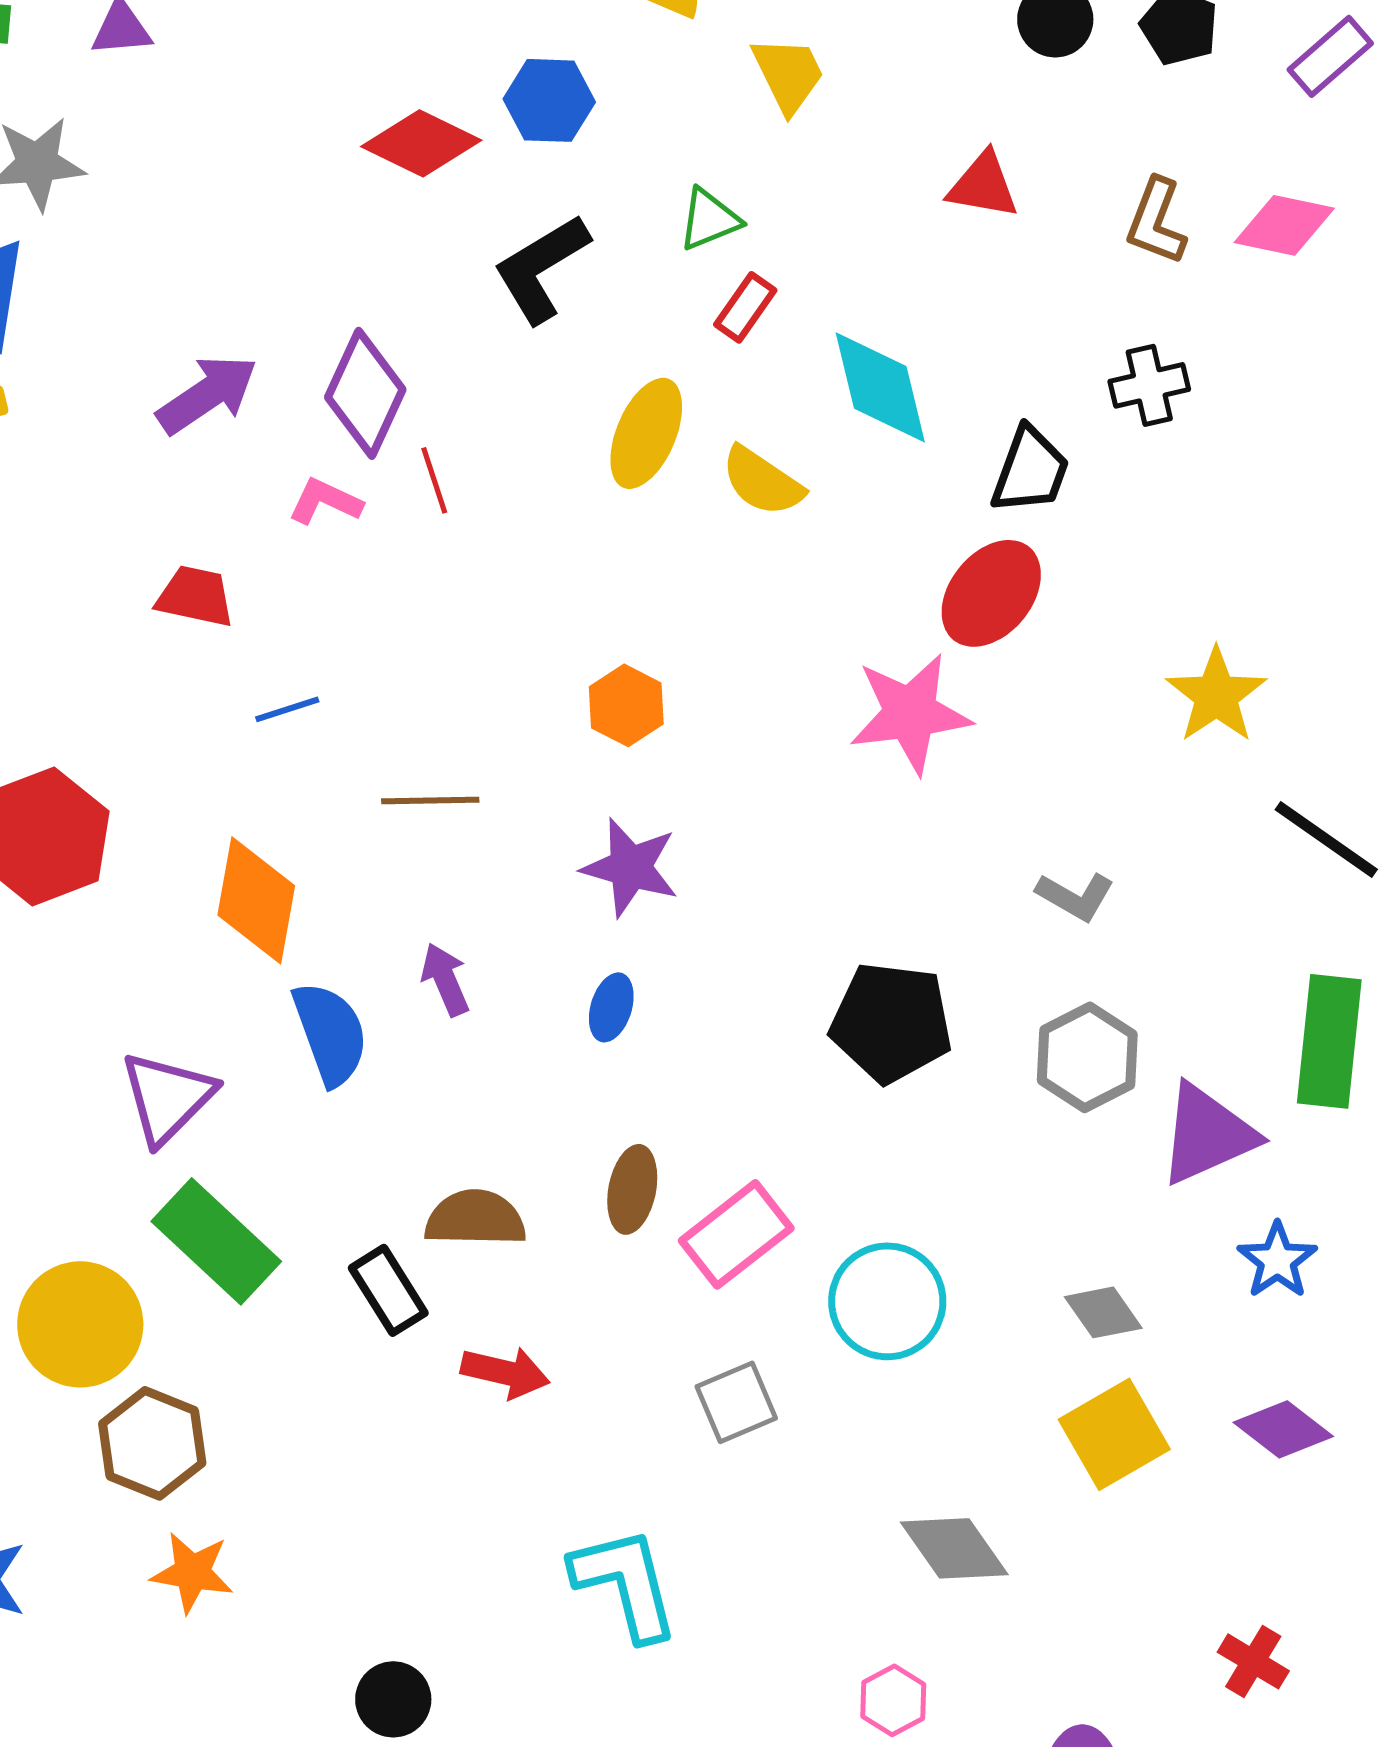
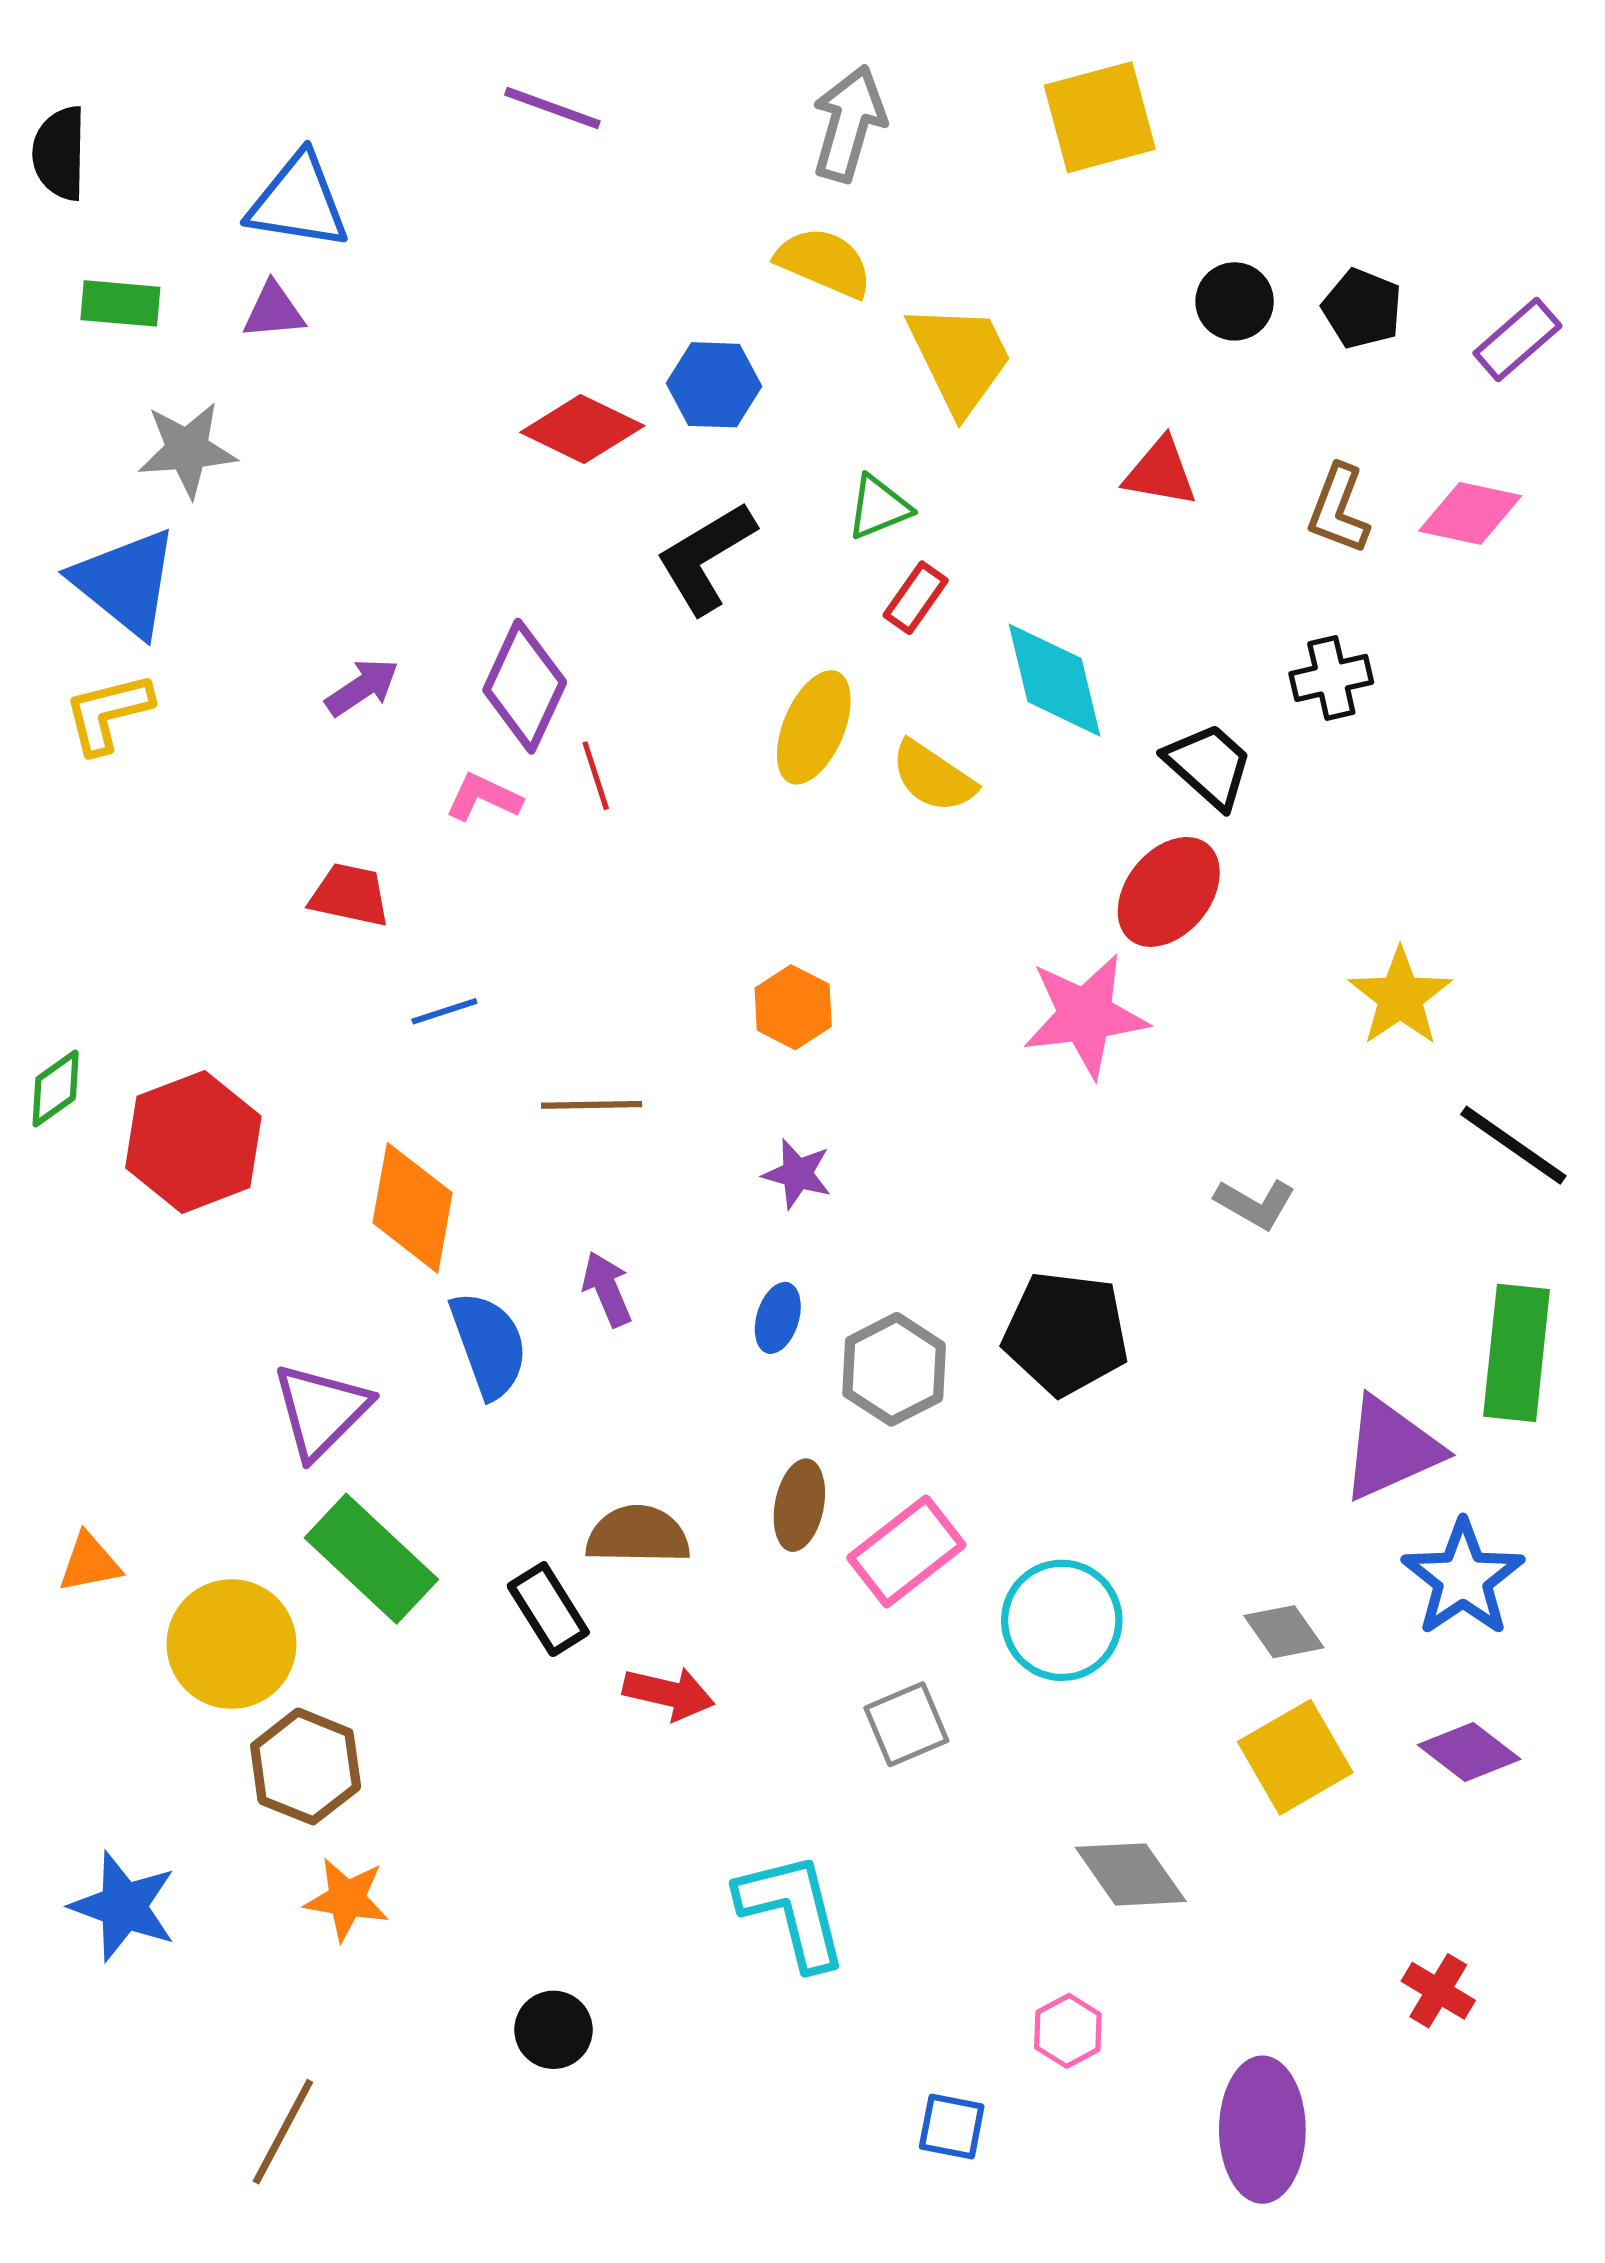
yellow trapezoid: (788, 74) -> (960, 358), size x1.4
purple arrow: (207, 394) -> (362, 687), size x0.7
black trapezoid: (1030, 470) -> (1209, 765), turned -68
purple star: (630, 867) -> (797, 1174), size x0.7
gray hexagon: (1087, 1057) -> (894, 1369), moved
blue star: (1277, 1260) -> (1463, 1578), size x1.5

